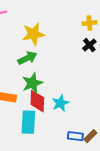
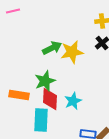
yellow star: (33, 34) -> (72, 52), moved
green arrow: (27, 58) -> (52, 48), moved

